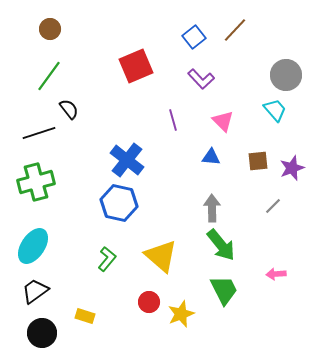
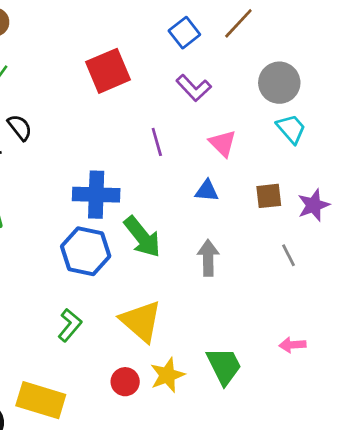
gray circle: (286, 75) -> (279, 83), moved
blue cross: (127, 160) -> (96, 195), turned -36
gray line: (273, 206) -> (289, 255), turned -72
green arrow: (221, 245) -> (142, 237), moved
yellow star: (181, 314) -> (167, 375), moved
yellow rectangle: (85, 316) -> (41, 400), size x1.8

